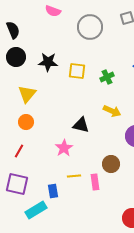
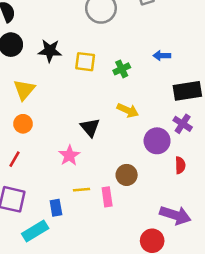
black triangle: (81, 125) -> (90, 127), turned 36

